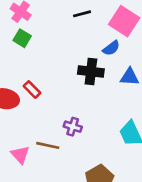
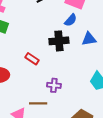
red rectangle: (32, 89) -> (32, 59), moved

